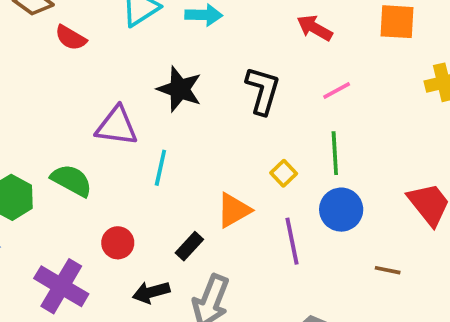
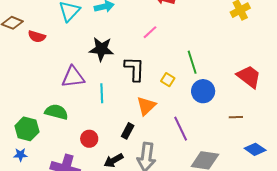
black L-shape: (263, 90) -> (135, 69), moved
pink line: (337, 90) -> (150, 32), moved
purple line: (292, 241) -> (181, 129), moved

